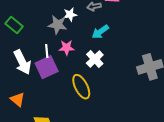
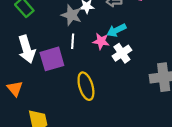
pink star: (67, 48) -> (101, 41), moved
white line: (47, 51) -> (73, 41), moved
white cross: (95, 59) -> (122, 53), moved

